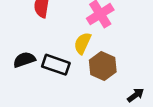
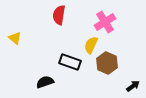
black semicircle: (24, 60) -> (45, 82), moved

